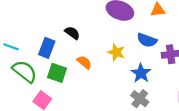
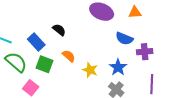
blue rectangle: (47, 48) -> (36, 42), turned -66
yellow star: (116, 52) -> (90, 70), moved

